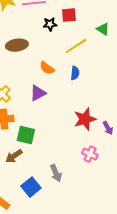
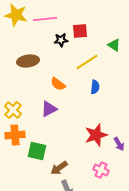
blue semicircle: (75, 73) -> (95, 87), moved
brown arrow: (14, 156) -> (59, 168), moved

